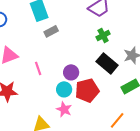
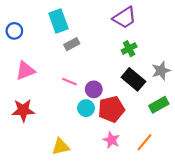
pink line: (38, 68) -> (69, 82), moved, turned -48
pink star: (64, 109) -> (111, 140), moved

